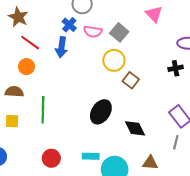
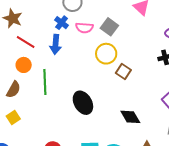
brown semicircle: (14, 92) -> (13, 90), turned 120
green line: (43, 110) -> (45, 82), moved
black ellipse: (101, 112) -> (83, 103), moved, turned -60
yellow square: (12, 121) -> (13, 118), turned -32

